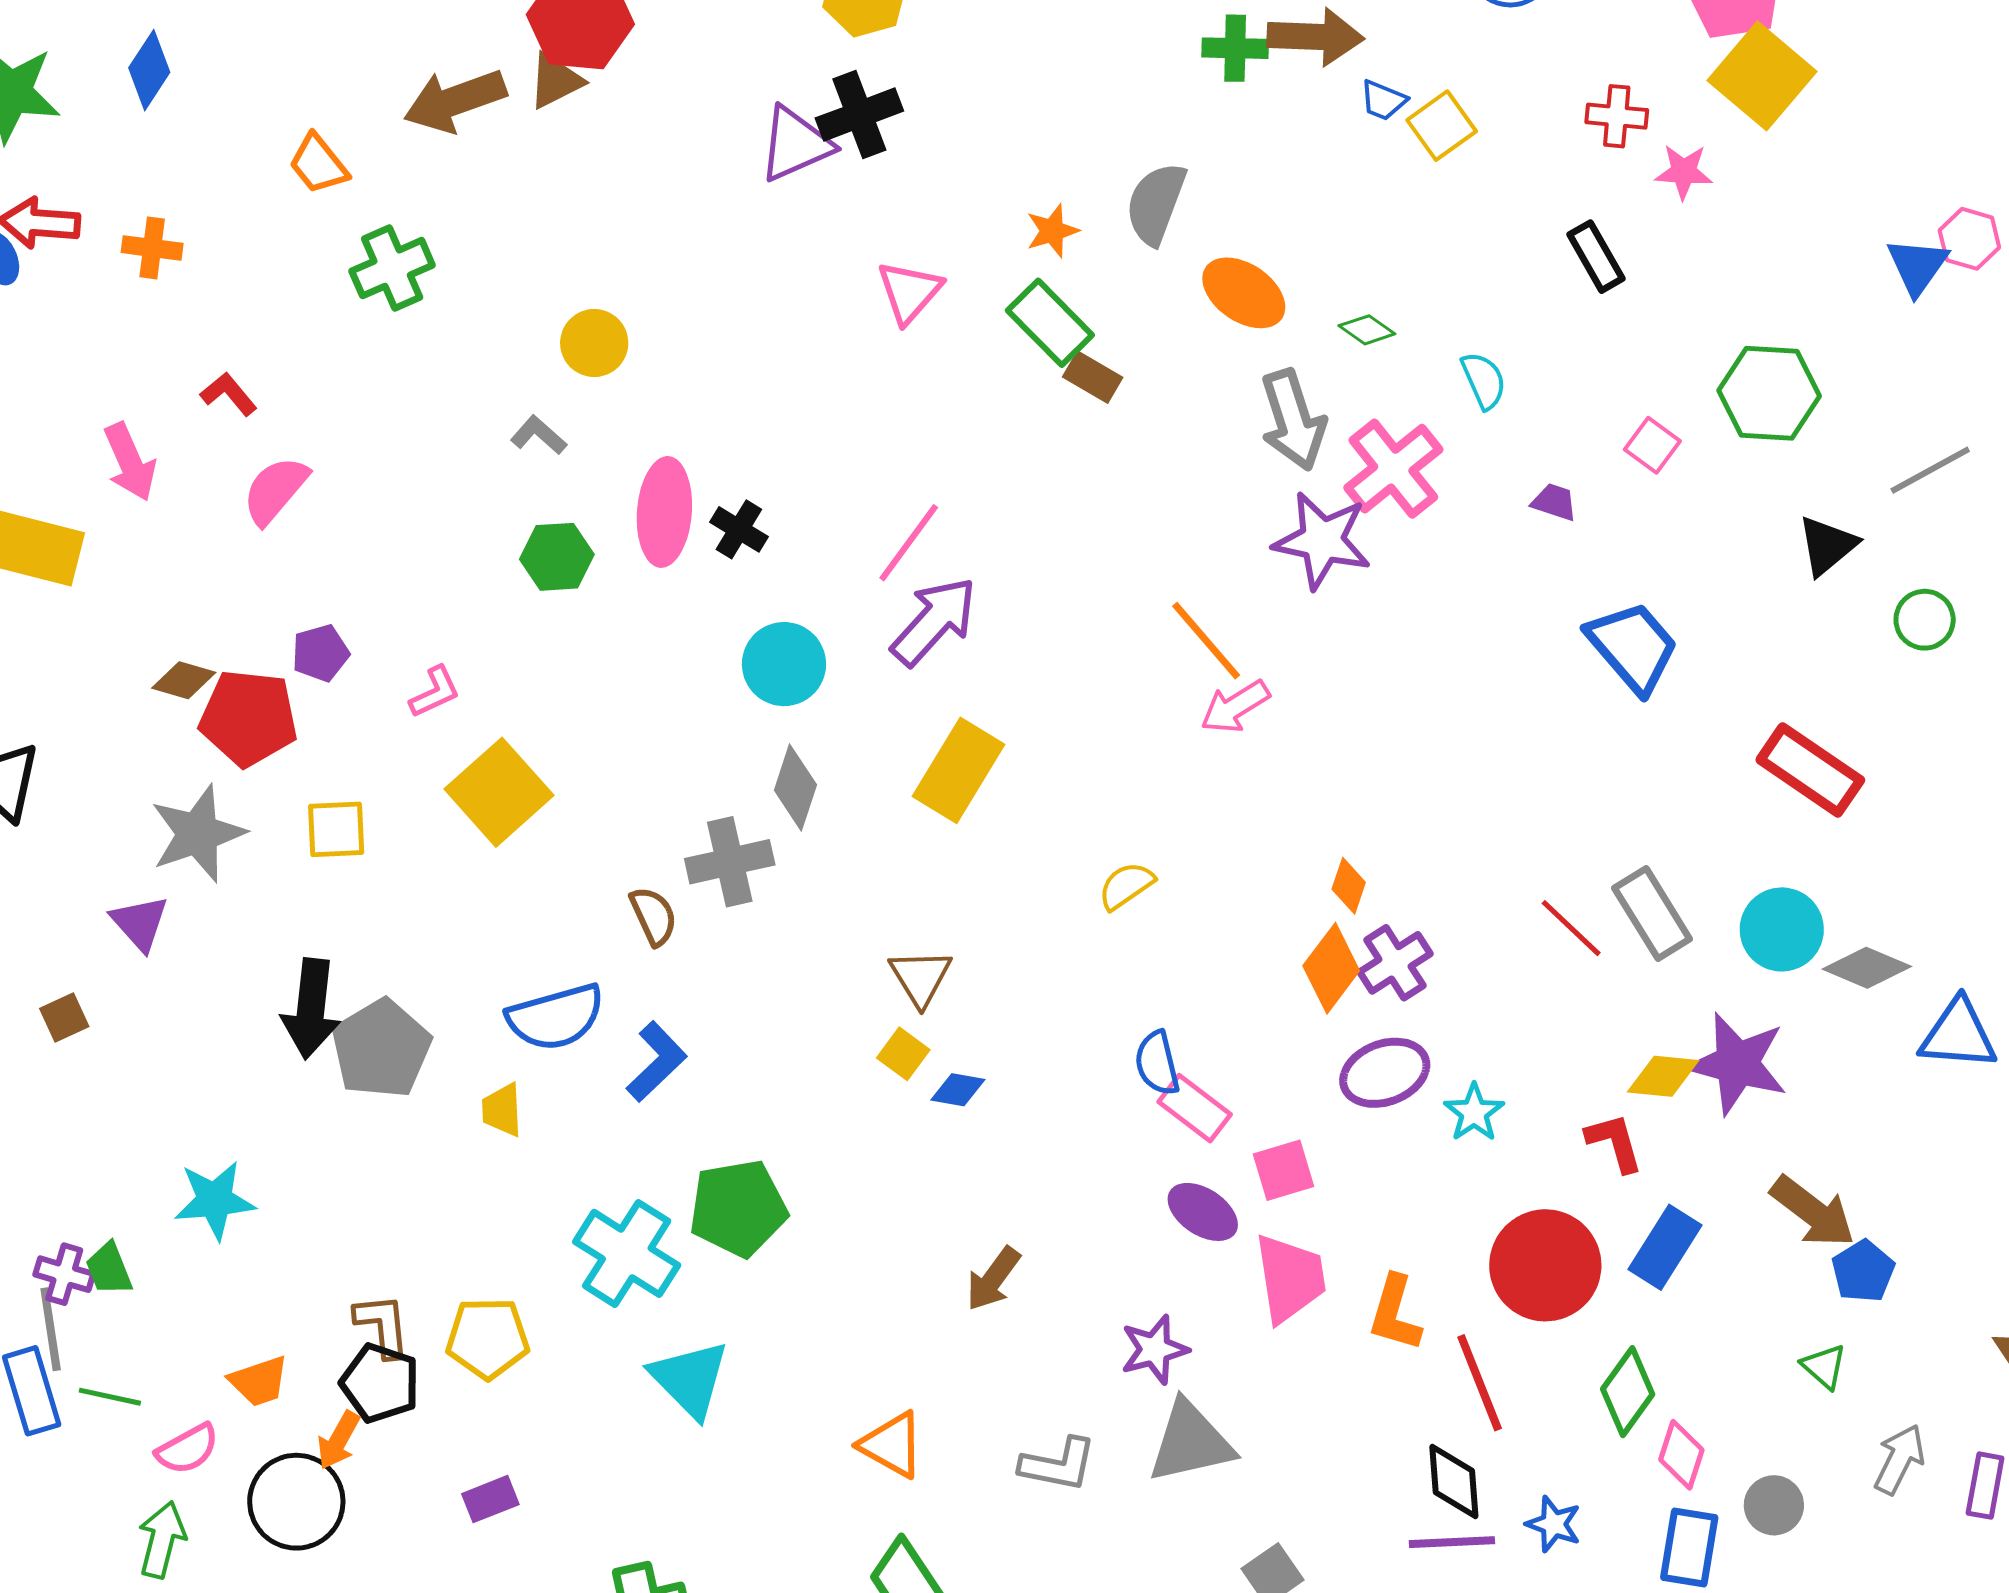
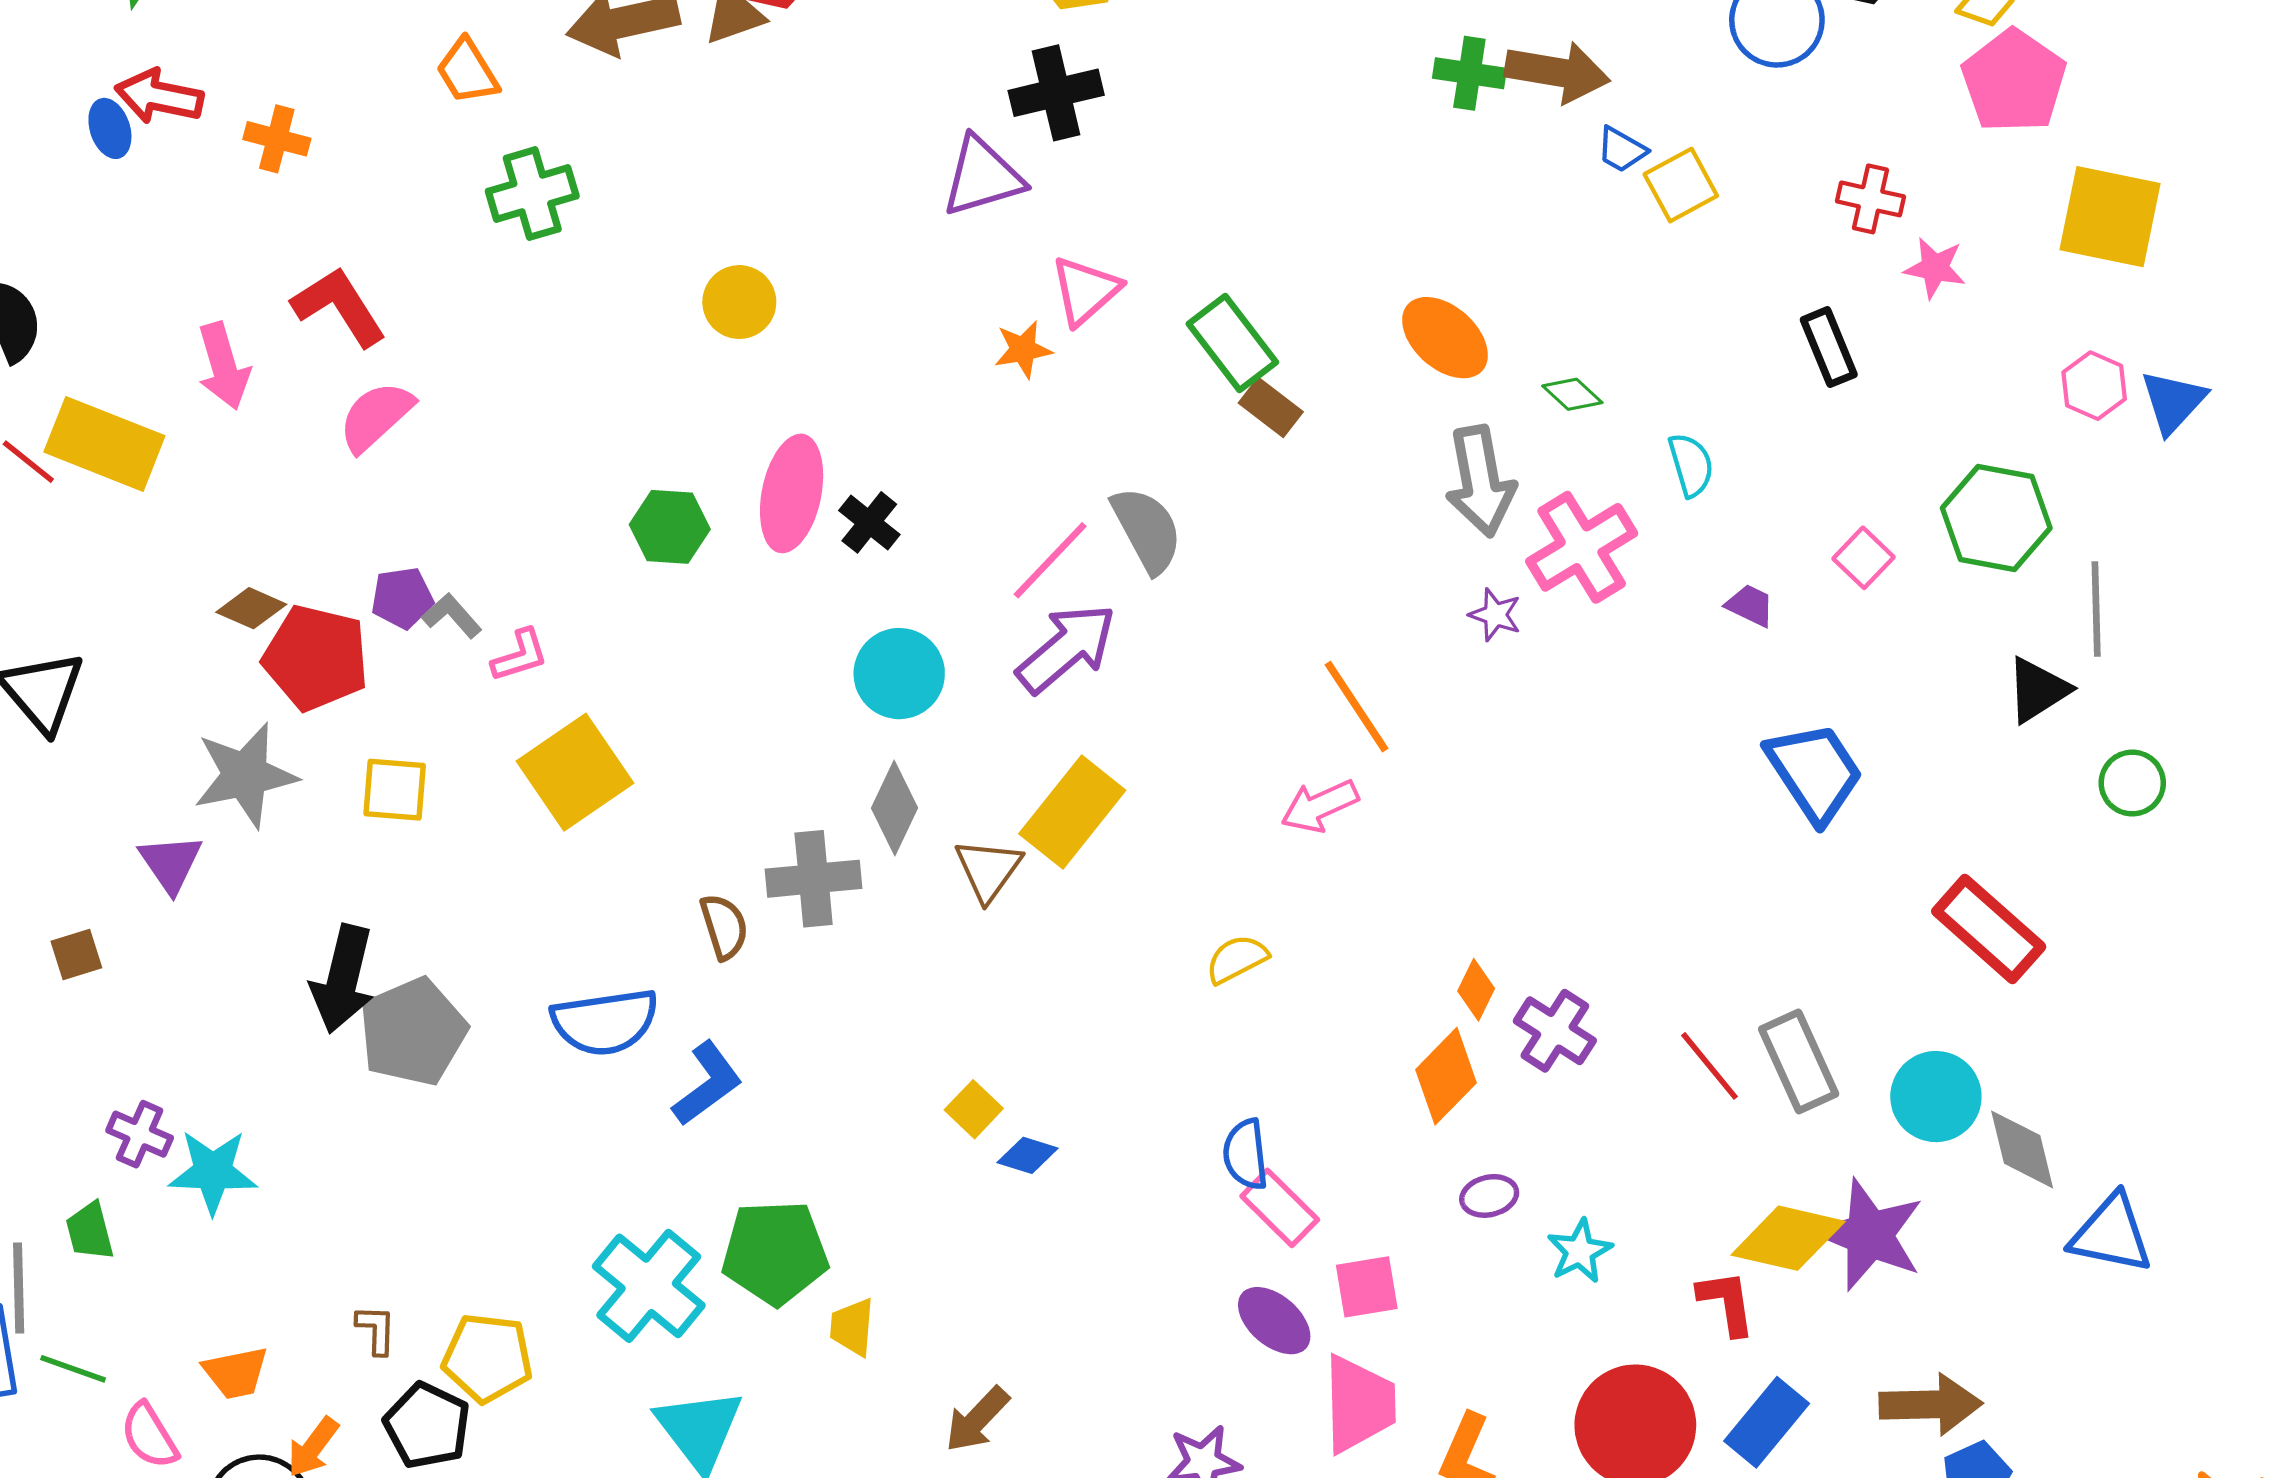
yellow square: (1762, 76) -> (2110, 217), moved, turned -36
purple triangle: (795, 144) -> (982, 177), moved
gray semicircle: (1156, 204) -> (1147, 530), moved, turned 124
orange star: (1052, 231) -> (1023, 349), moved
pink hexagon: (1969, 239) -> (2094, 386), moved
red L-shape: (229, 394) -> (339, 307), size x1.6
gray L-shape: (539, 435) -> (452, 616), moved
gray line: (1930, 470) -> (2096, 609), moved, turned -70
purple star: (1322, 540) -> (1495, 615), size x0.5
pink arrow: (1235, 707) -> (1320, 806), moved
purple cross: (1395, 963) -> (1555, 1031), moved, turned -32
gray diamond: (1867, 968) -> (2022, 1149), turned 46
brown triangle: (920, 977) -> (988, 870), moved
purple ellipse: (1385, 1073) -> (1489, 1196), size x0.6
yellow diamond: (1663, 1076) -> (1788, 1238), size x1.4
yellow trapezoid: (502, 1110) -> (852, 1327), moved
brown arrow: (1813, 1212) -> (1931, 1404), turned -46
purple cross: (64, 1274) -> (140, 1134), moved
brown arrow: (993, 1279) -> (977, 1419), moved
brown L-shape: (382, 1325) -> (376, 1330), size x0.7
black pentagon: (380, 1383) -> (427, 1426), moved
pink semicircle: (187, 1449) -> (149, 1436), turned 80

